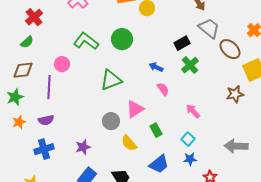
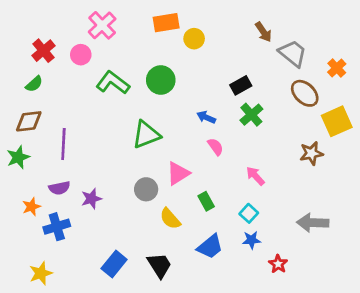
gray trapezoid: (209, 28) -> (293, 53), moved
pink circle: (62, 64) -> (81, 55), moved
orange star: (19, 122) -> (31, 207), moved
purple star: (83, 147) -> (91, 199), moved

